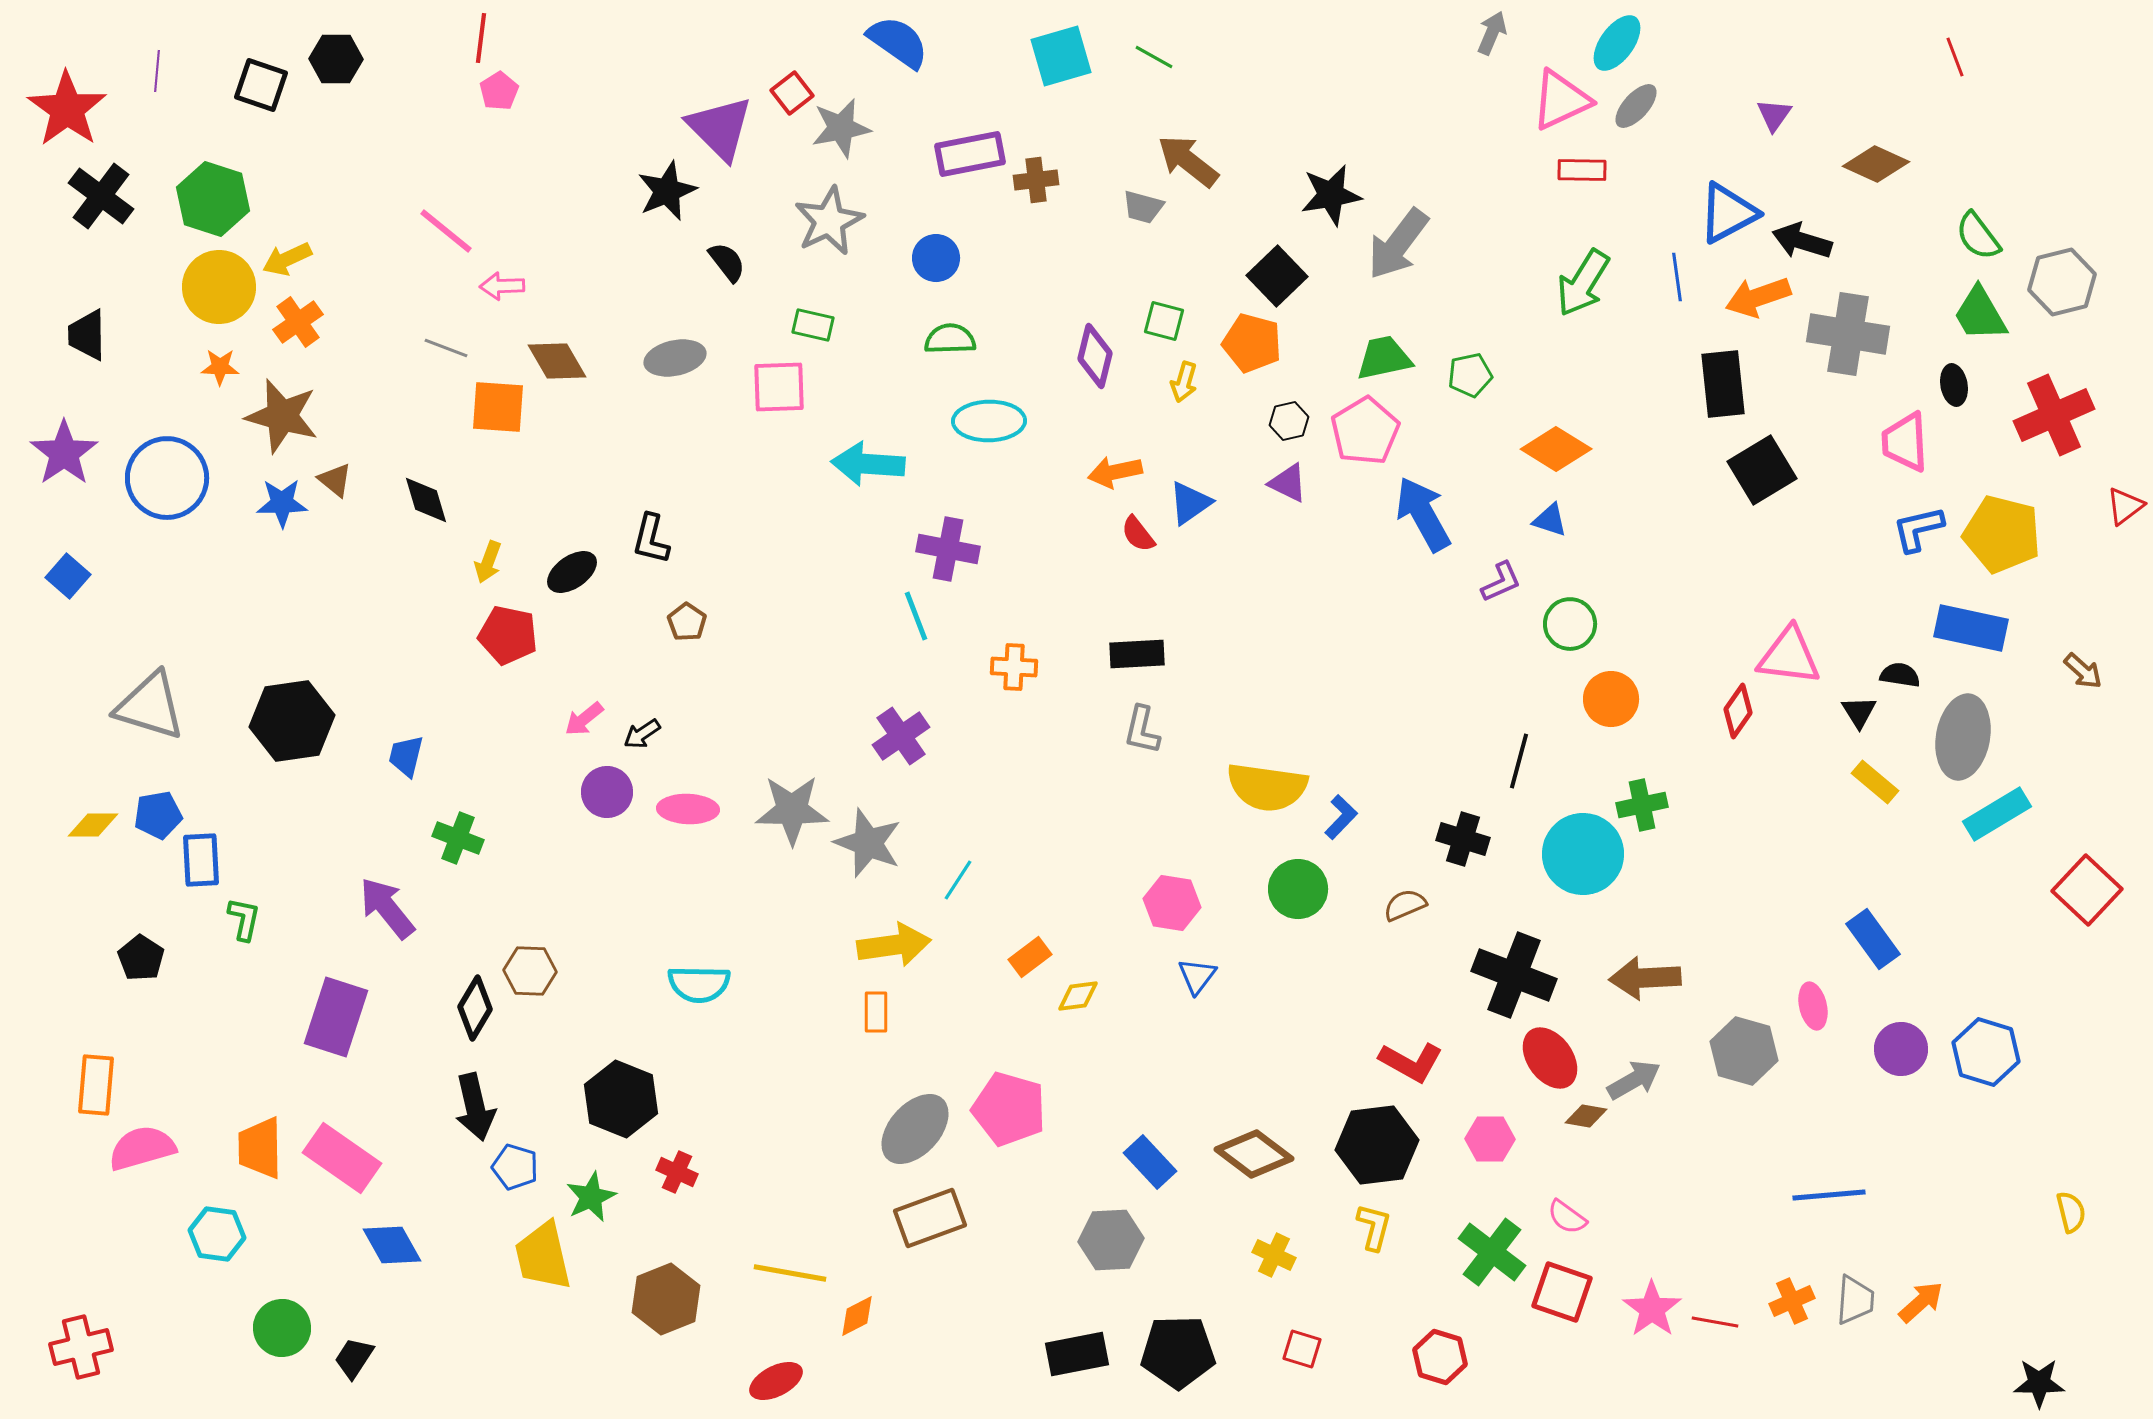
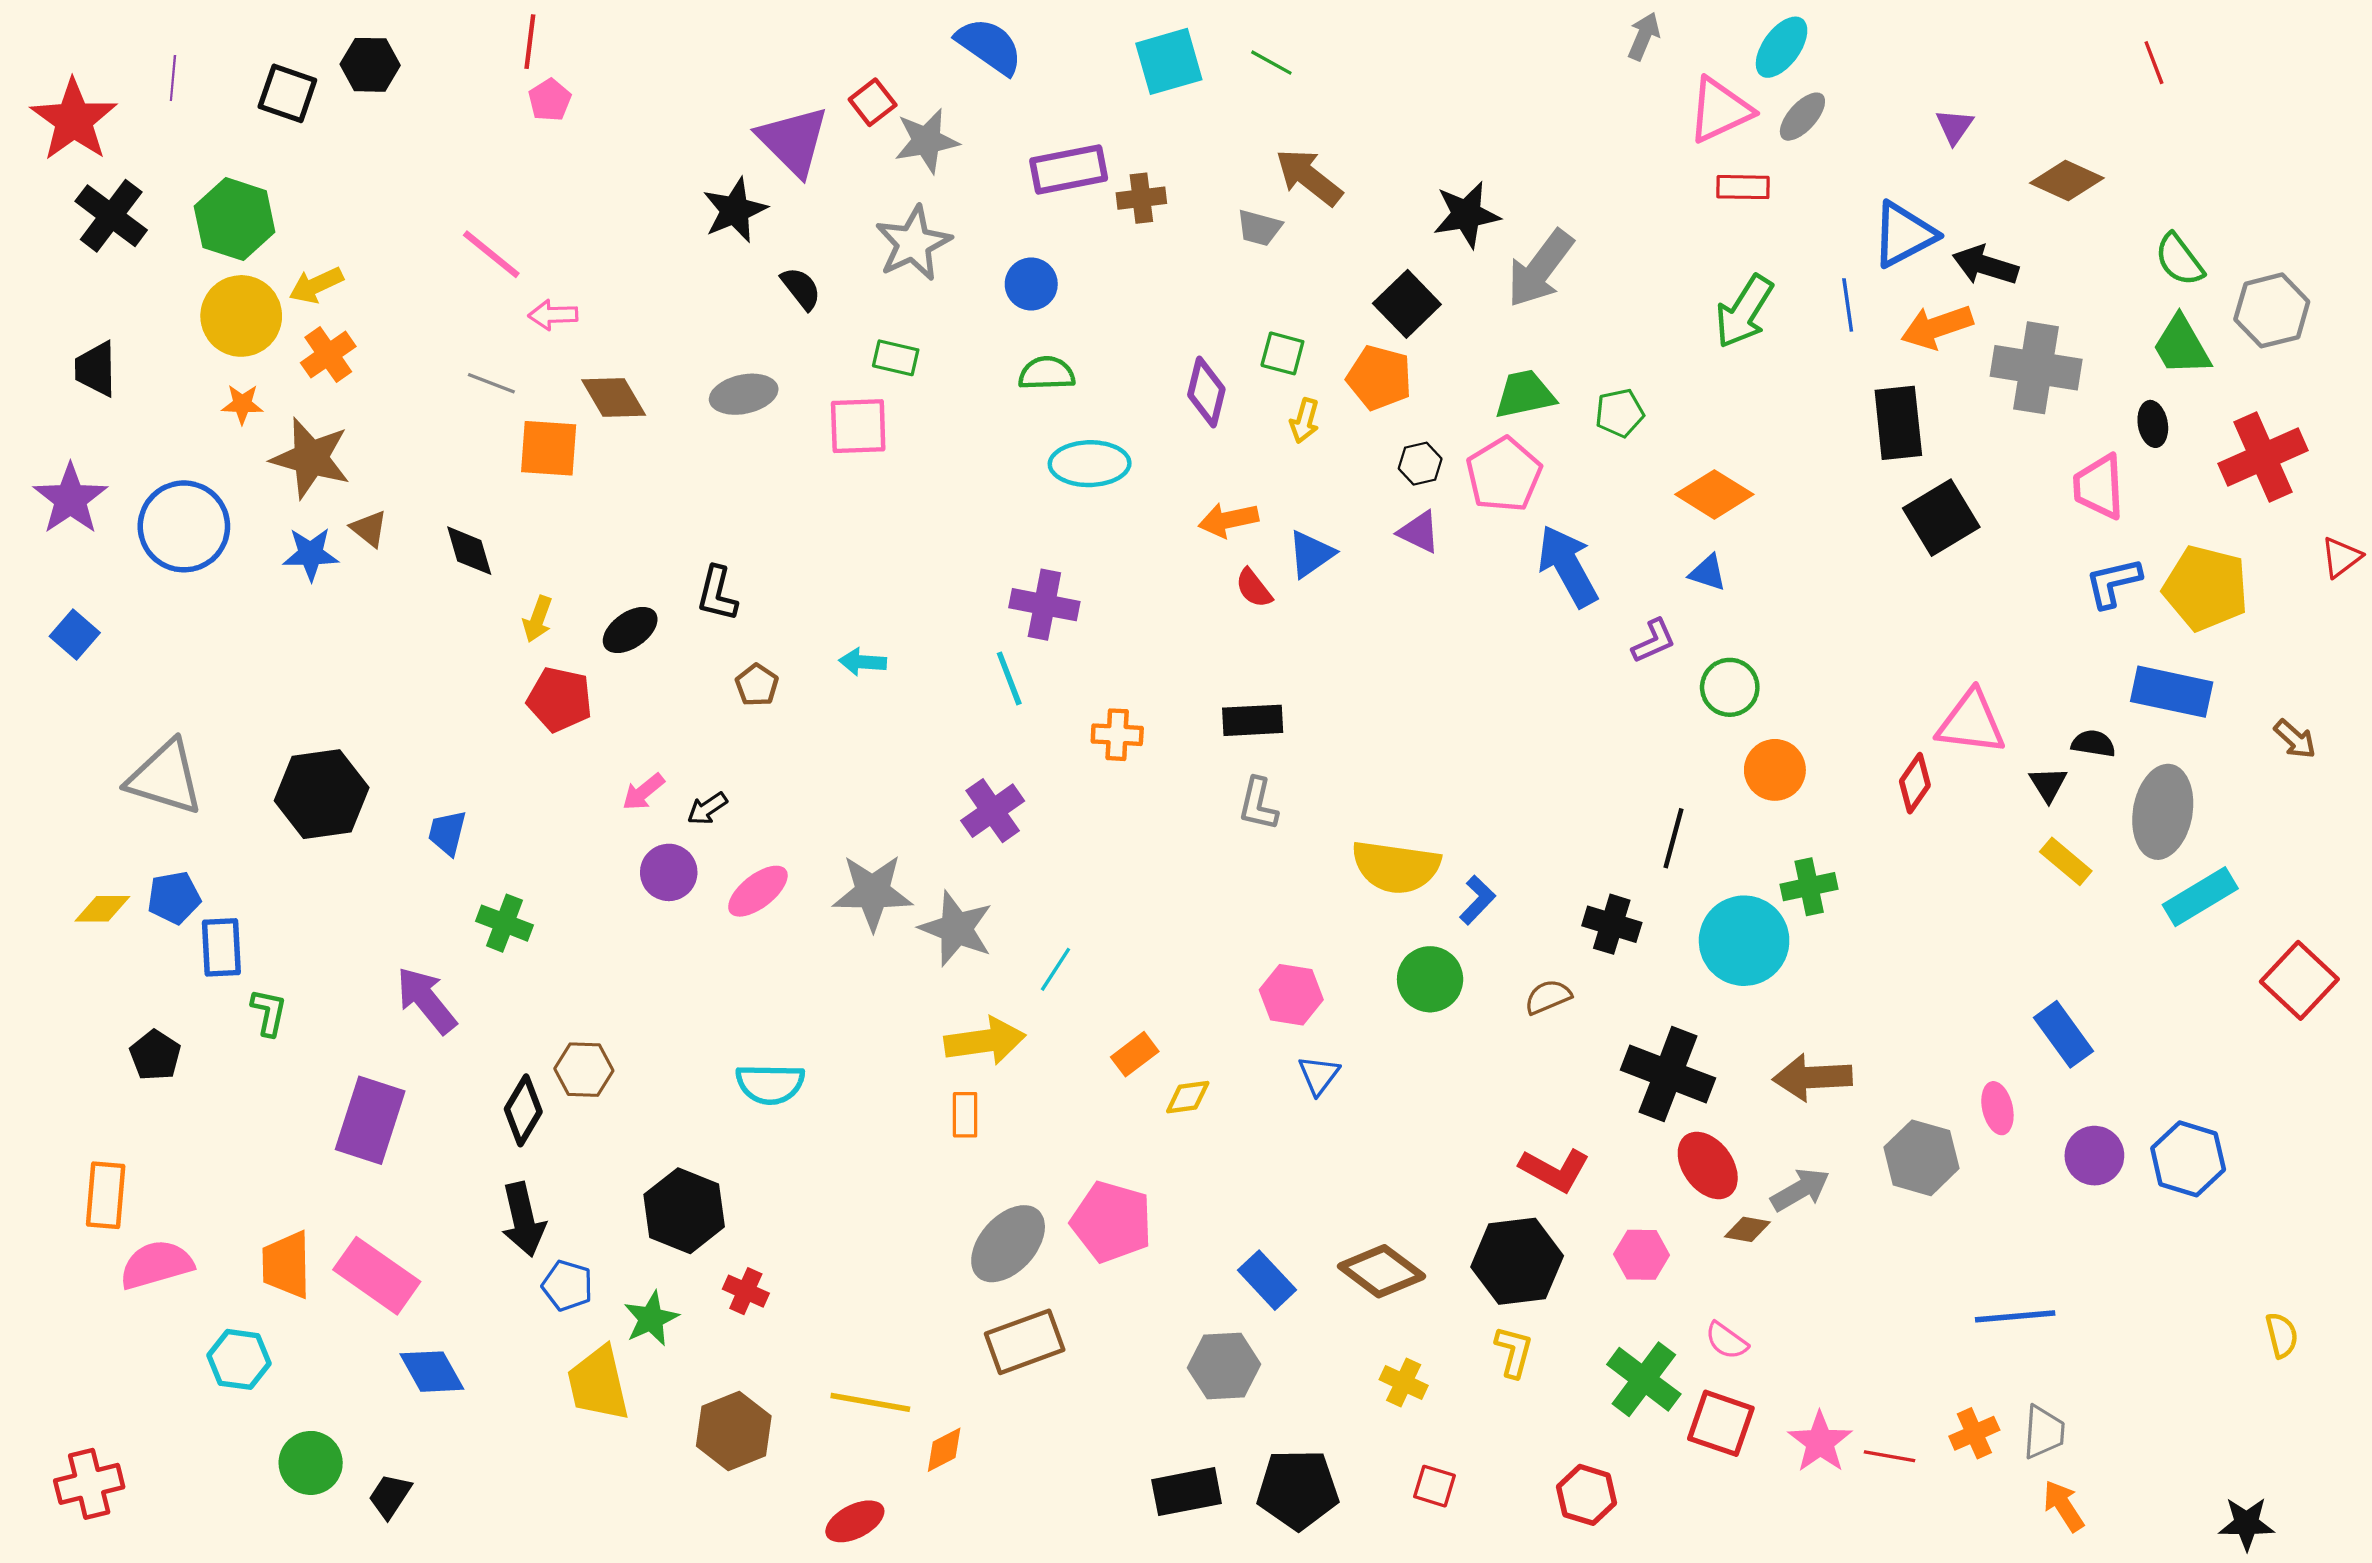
cyan arrow: (868, 464) -> (863, 662), moved, size x0.6
pink ellipse: (688, 809) -> (758, 891), turned -40
orange arrow: (1921, 1302) -> (2064, 1506), moved, turned -81

